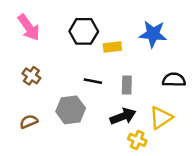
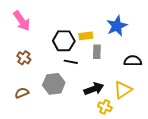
black hexagon: (84, 31) -> (64, 41), moved
blue star: (153, 34) -> (117, 26), turned -30
gray rectangle: (127, 85) -> (97, 52), moved

